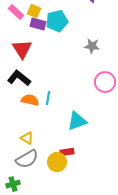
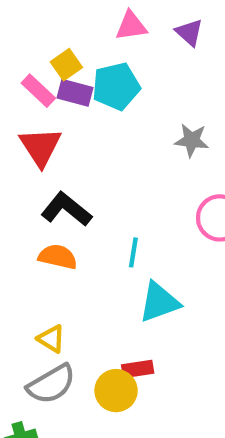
yellow square: (34, 11) -> (66, 65), turned 32
pink rectangle: (16, 12) -> (38, 91), moved
black L-shape: (19, 78) -> (66, 209), moved
cyan line: (48, 98) -> (133, 252), moved

